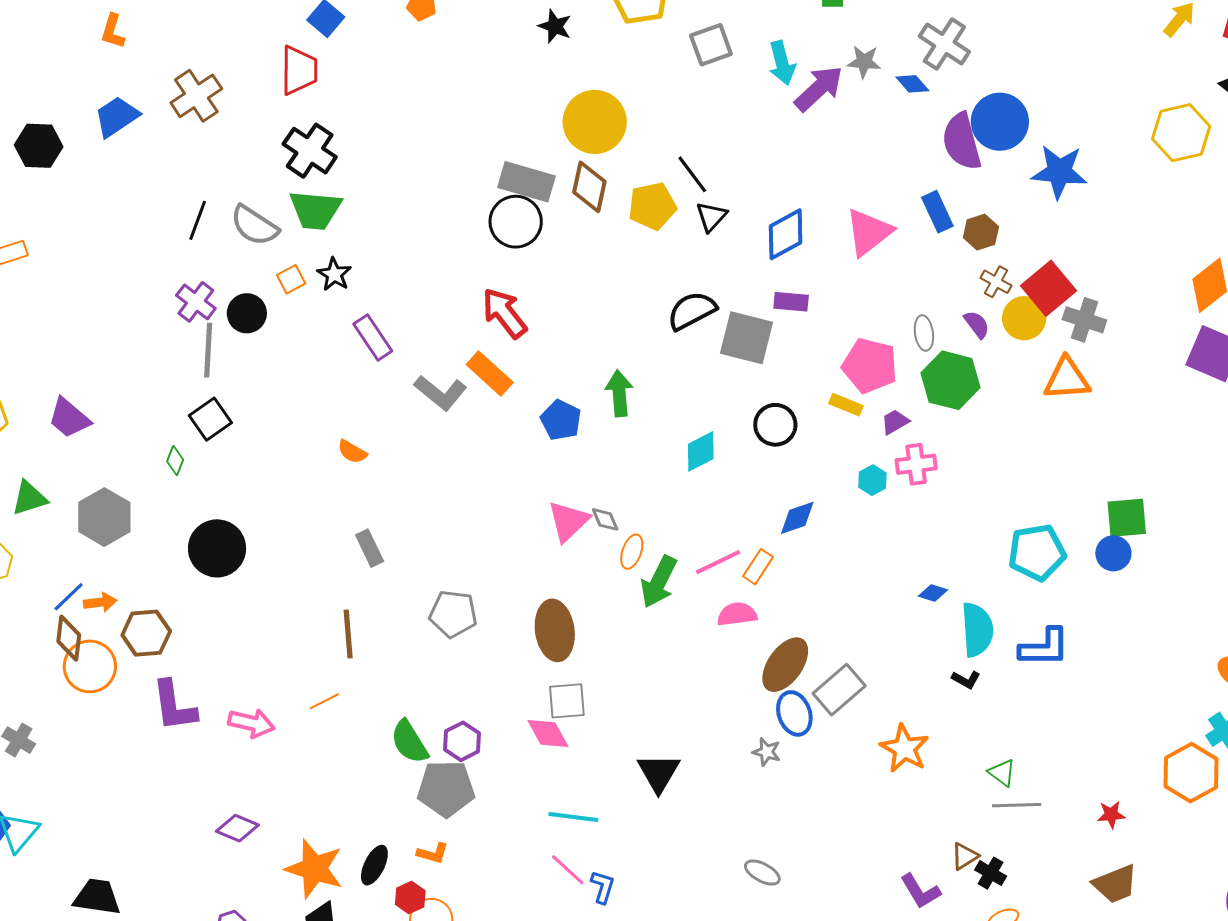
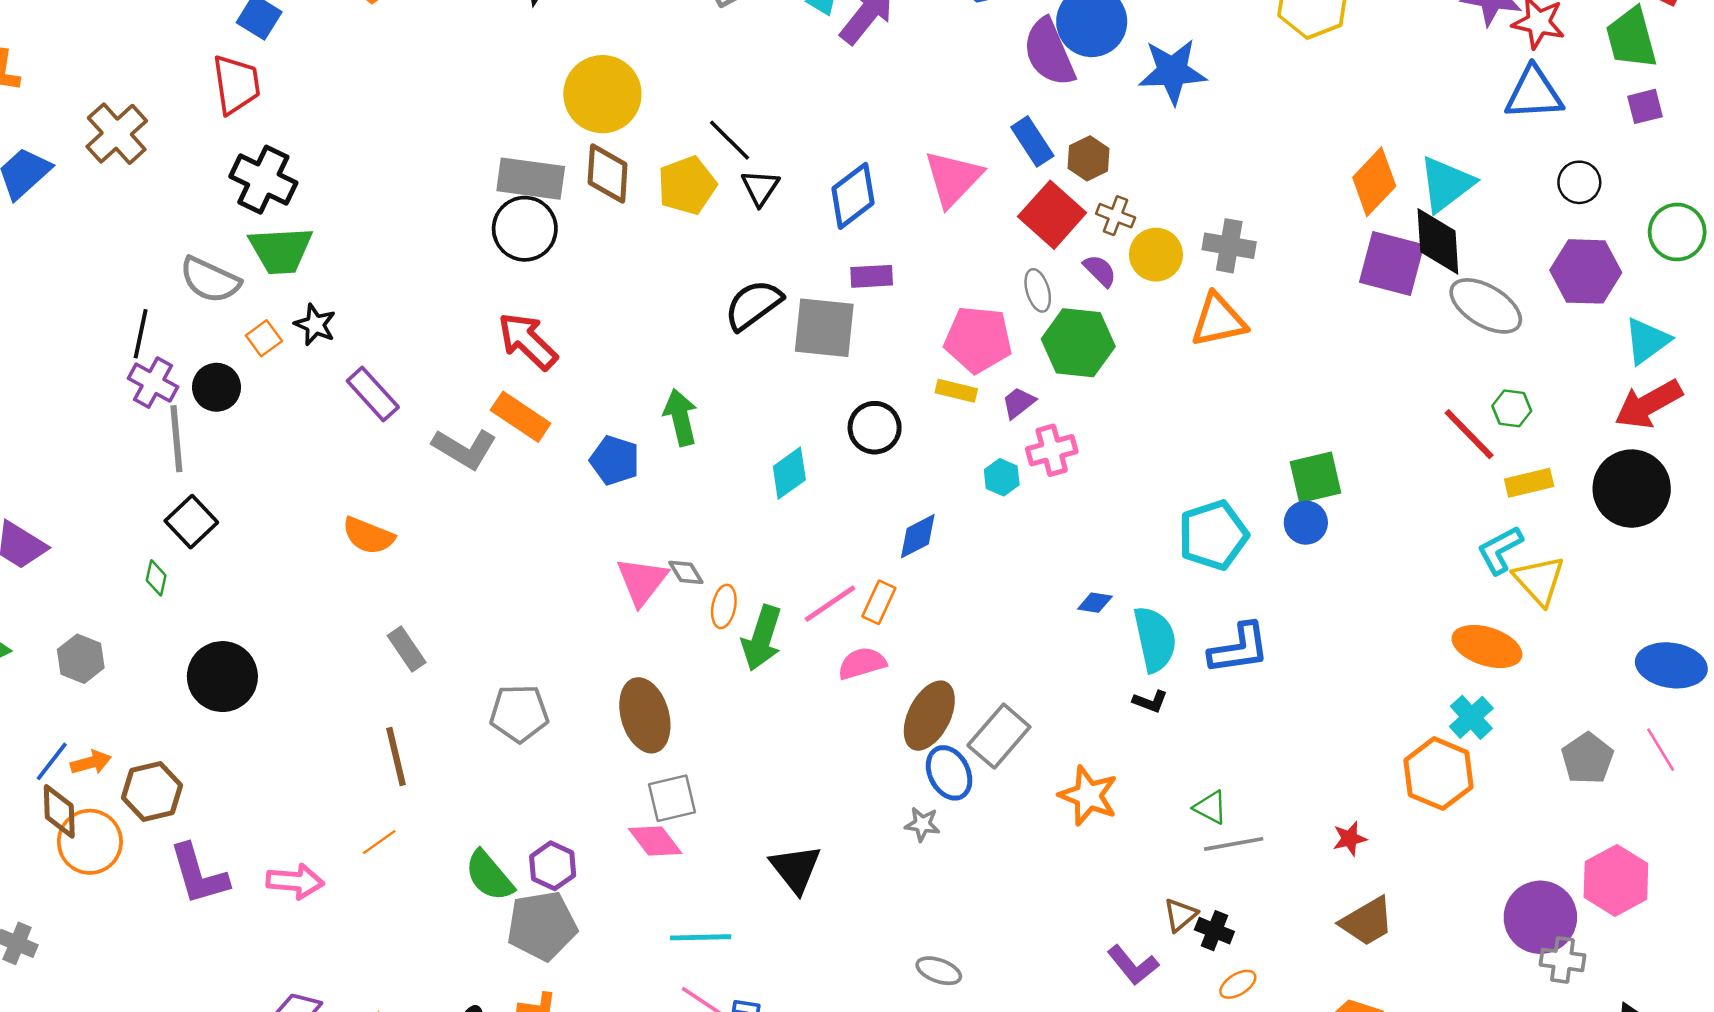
black line: (198, 220) -> (141, 334), moved
red square: (1049, 288) -> (1052, 215), moved
orange semicircle: (352, 452) -> (368, 536), size x1.4
gray hexagon: (104, 517) -> (81, 659), size x0.7

